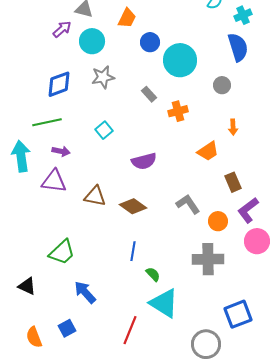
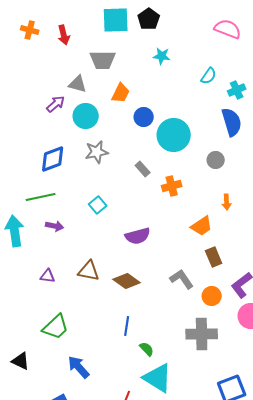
purple triangle: (54, 181) -> (48, 276), moved, size x0.6
brown rectangle: (233, 182) -> (214, 257), moved

